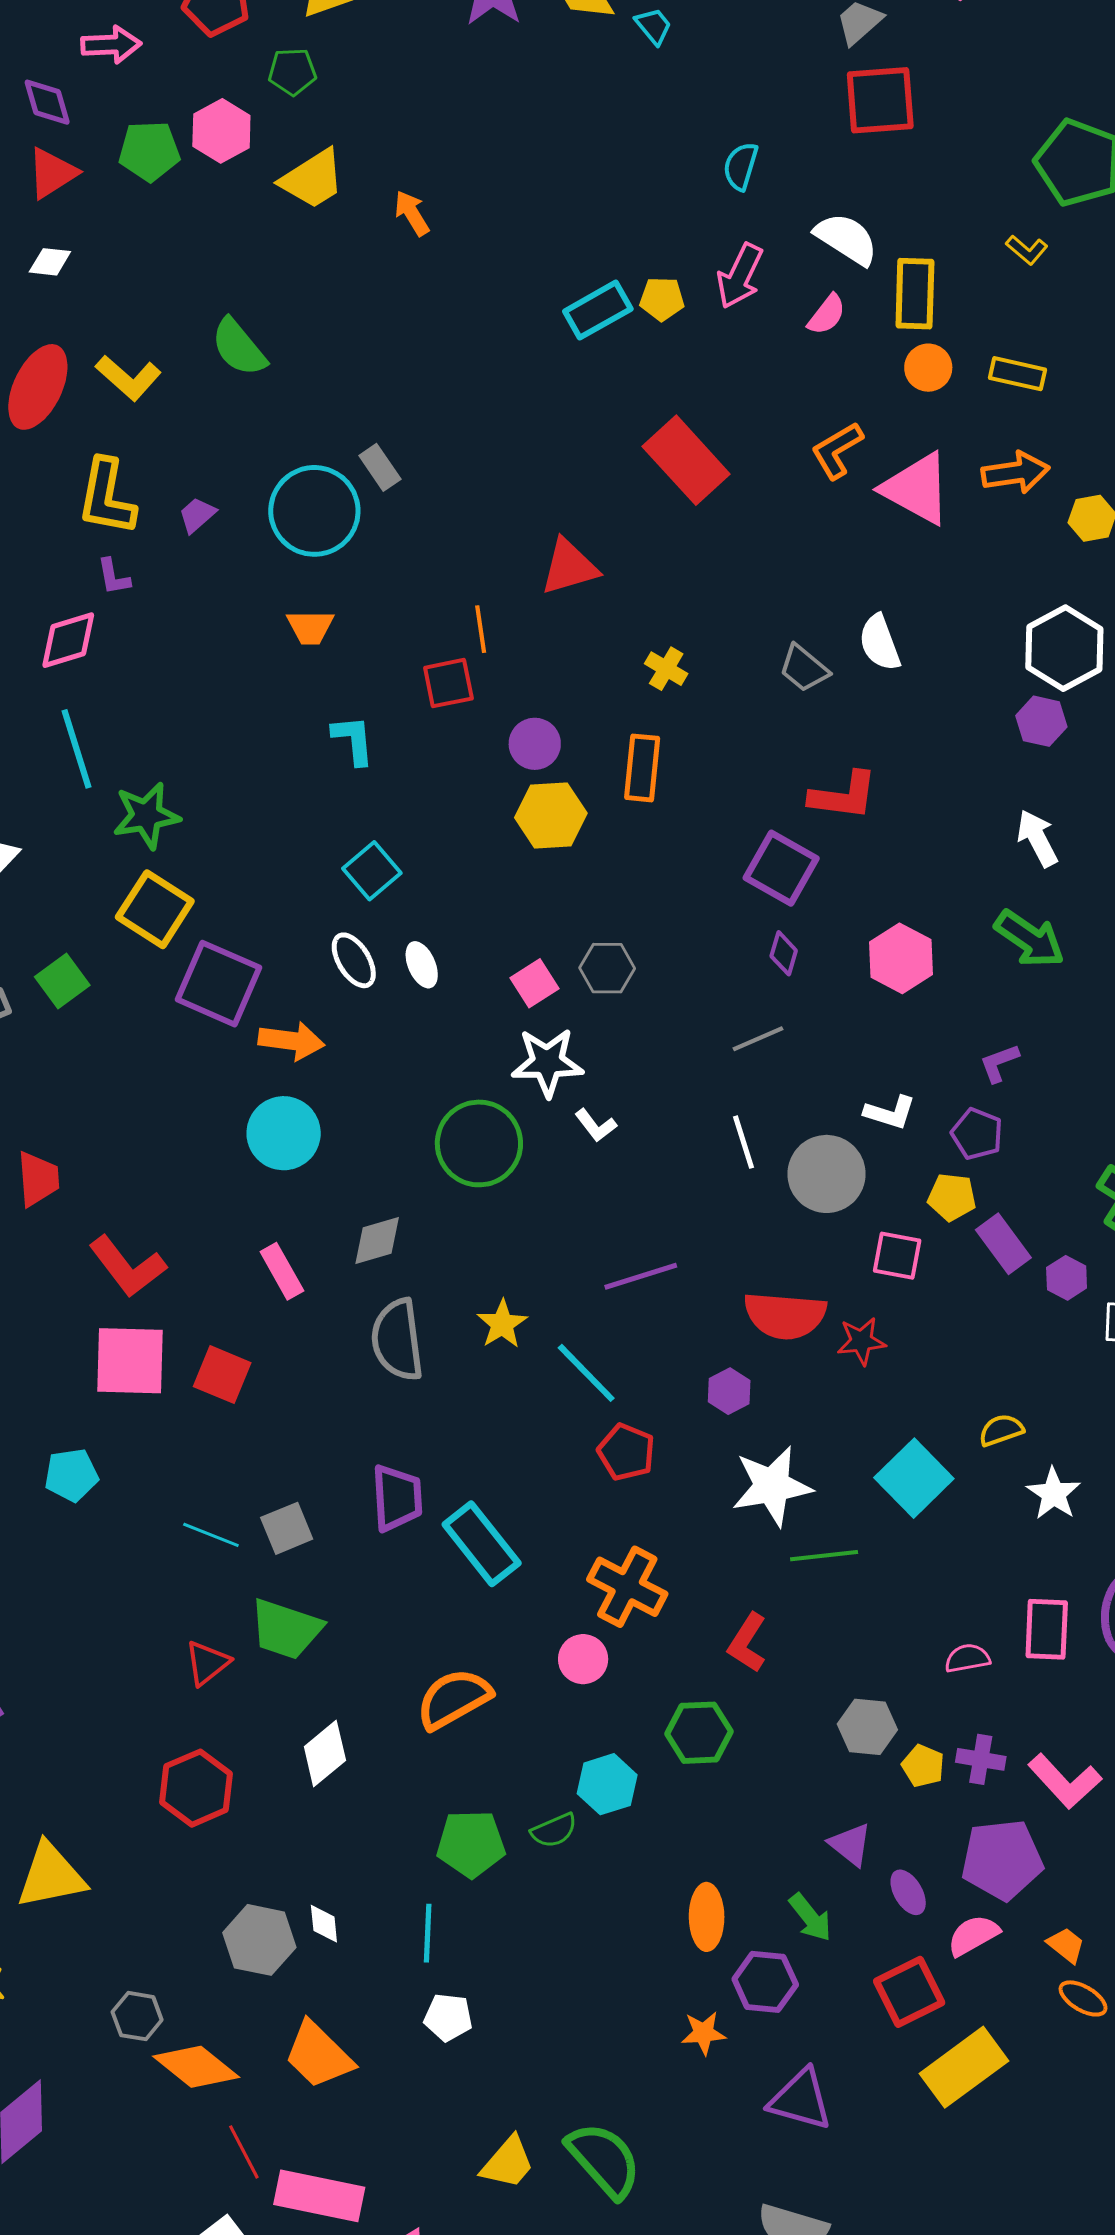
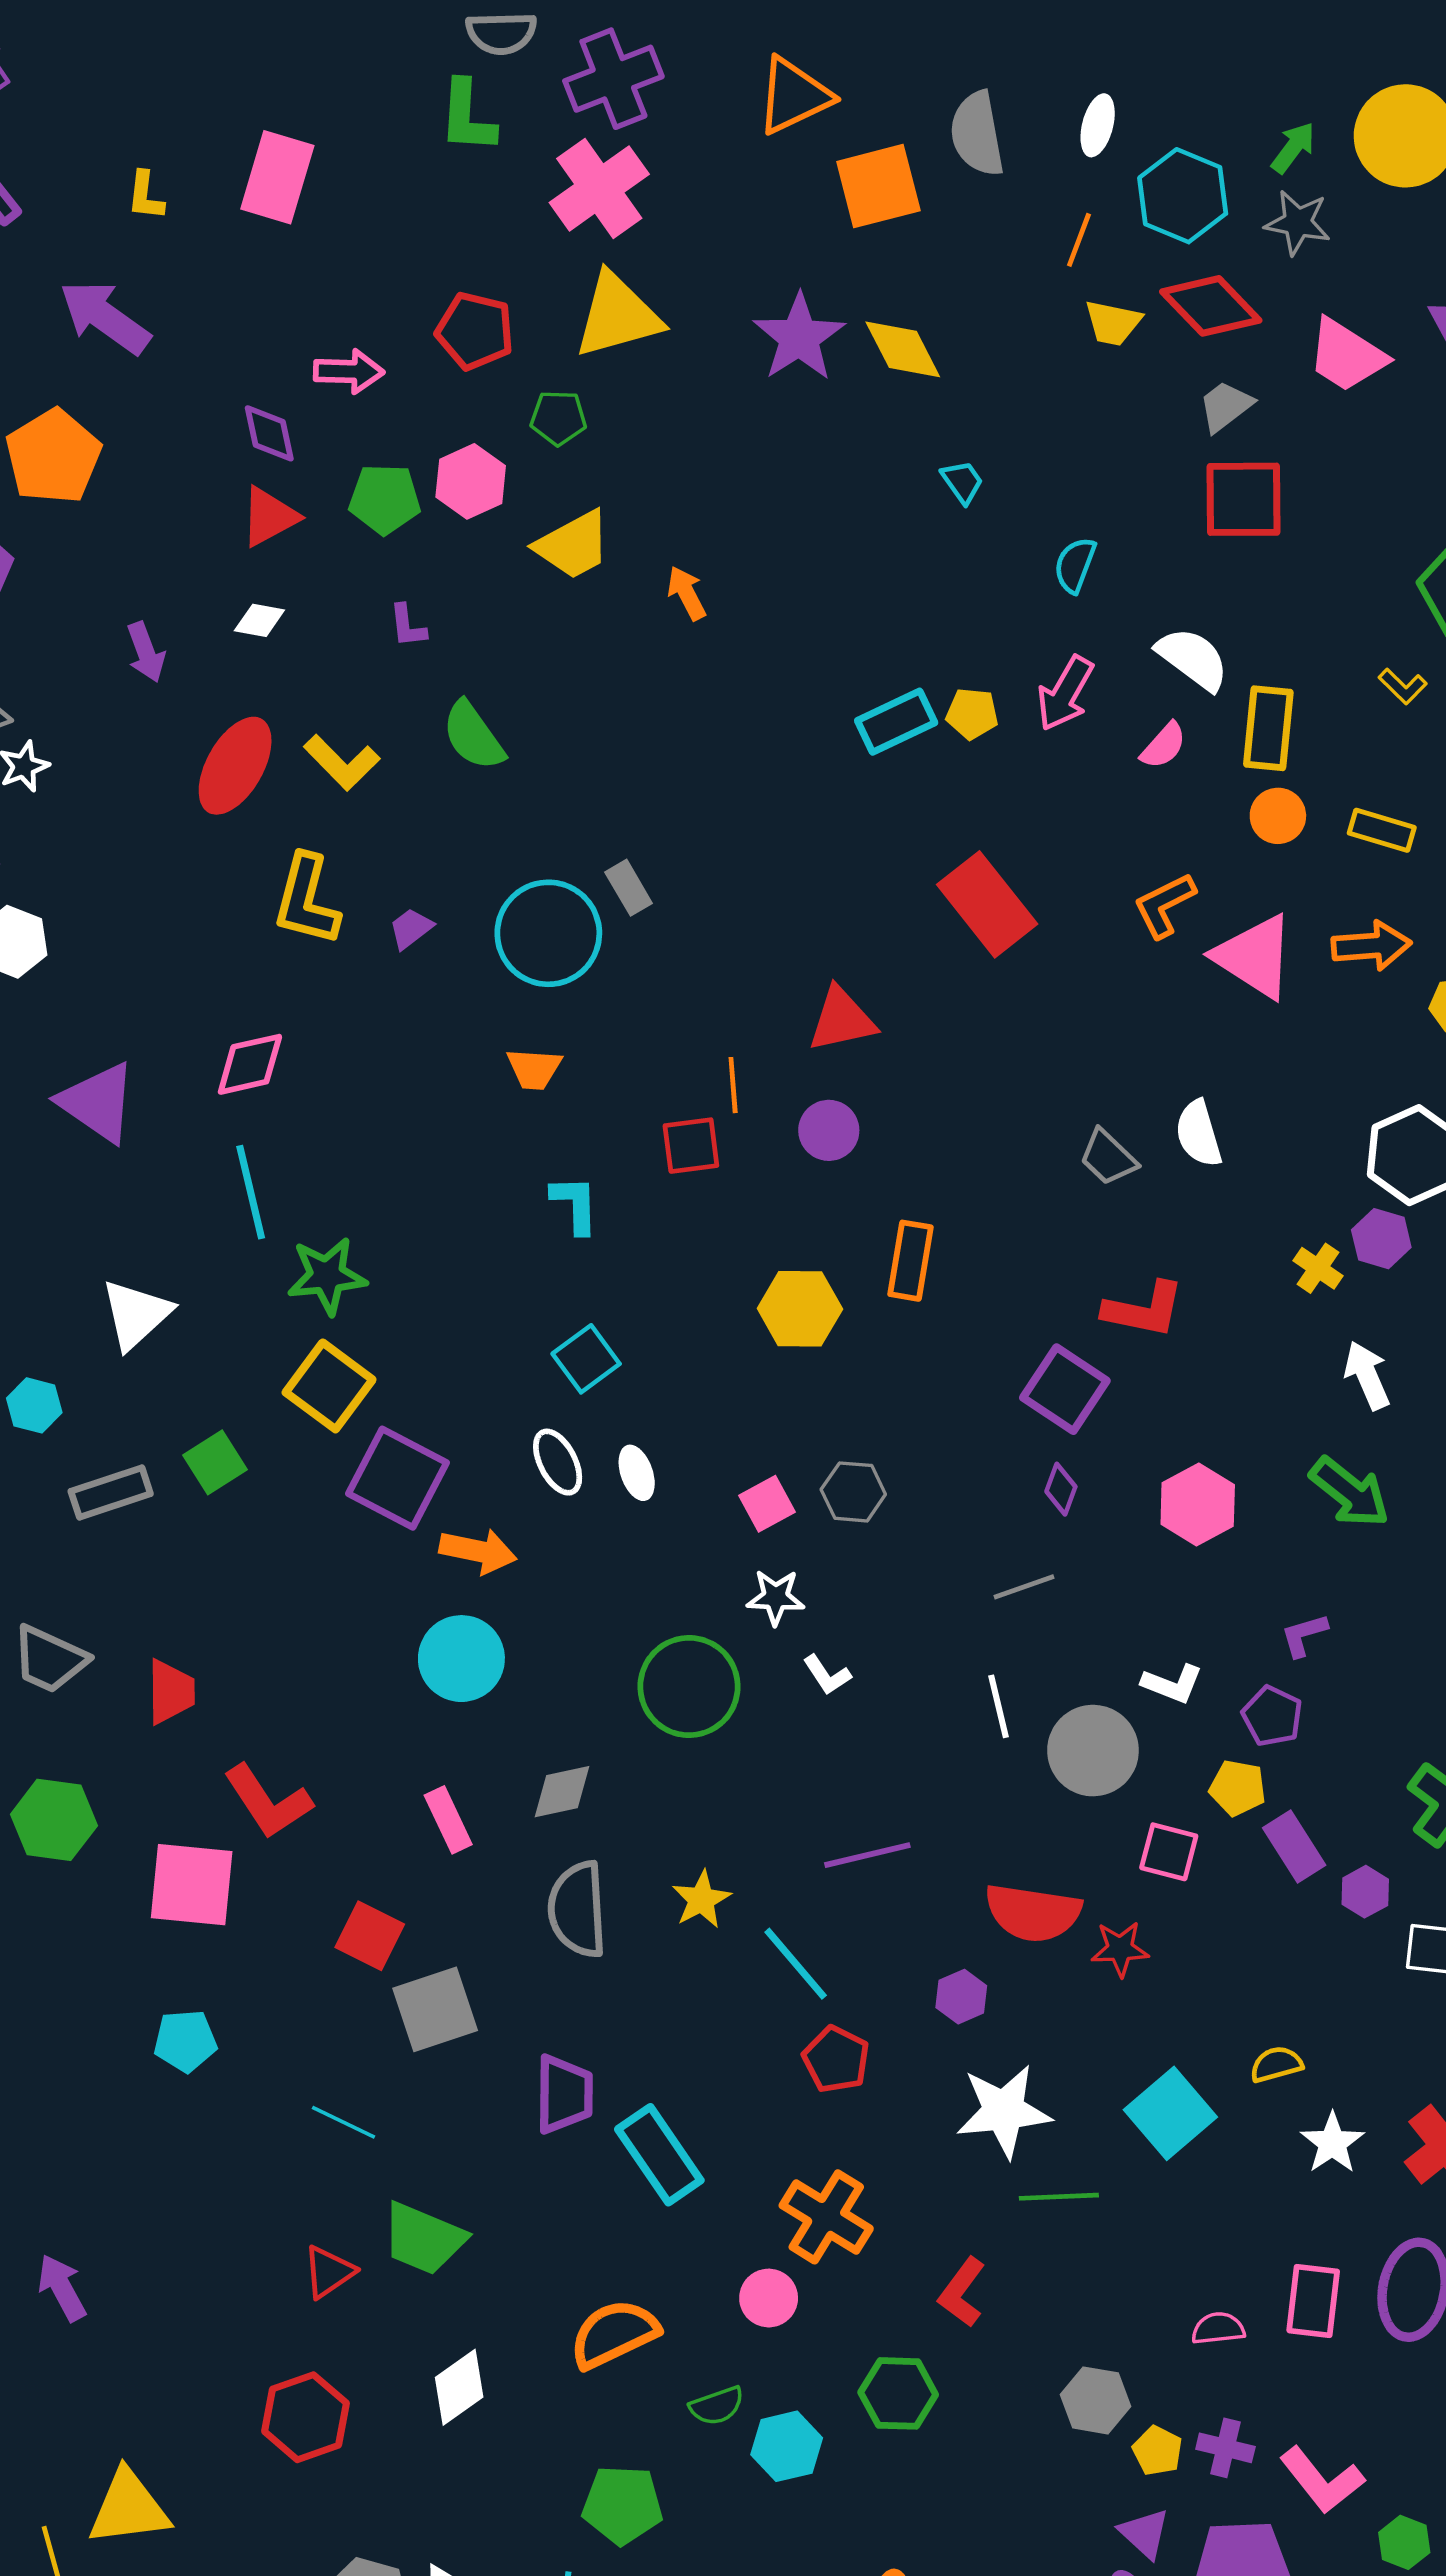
cyan trapezoid: (653, 26) -> (962, 482), moved
purple L-shape: (113, 577) -> (408, 626), moved
yellow cross: (666, 669) -> (1318, 1268), moved
purple circle: (535, 744) -> (829, 1130), moved
white star: (547, 1062) -> (776, 1597), size x0.7
pink square: (130, 1361) -> (192, 1885), moved
gray square: (287, 1528) -> (435, 2009), moved, size x1.4
green semicircle: (554, 1830) -> (717, 2406), moved
purple triangle: (850, 1844) -> (1145, 2533), moved

